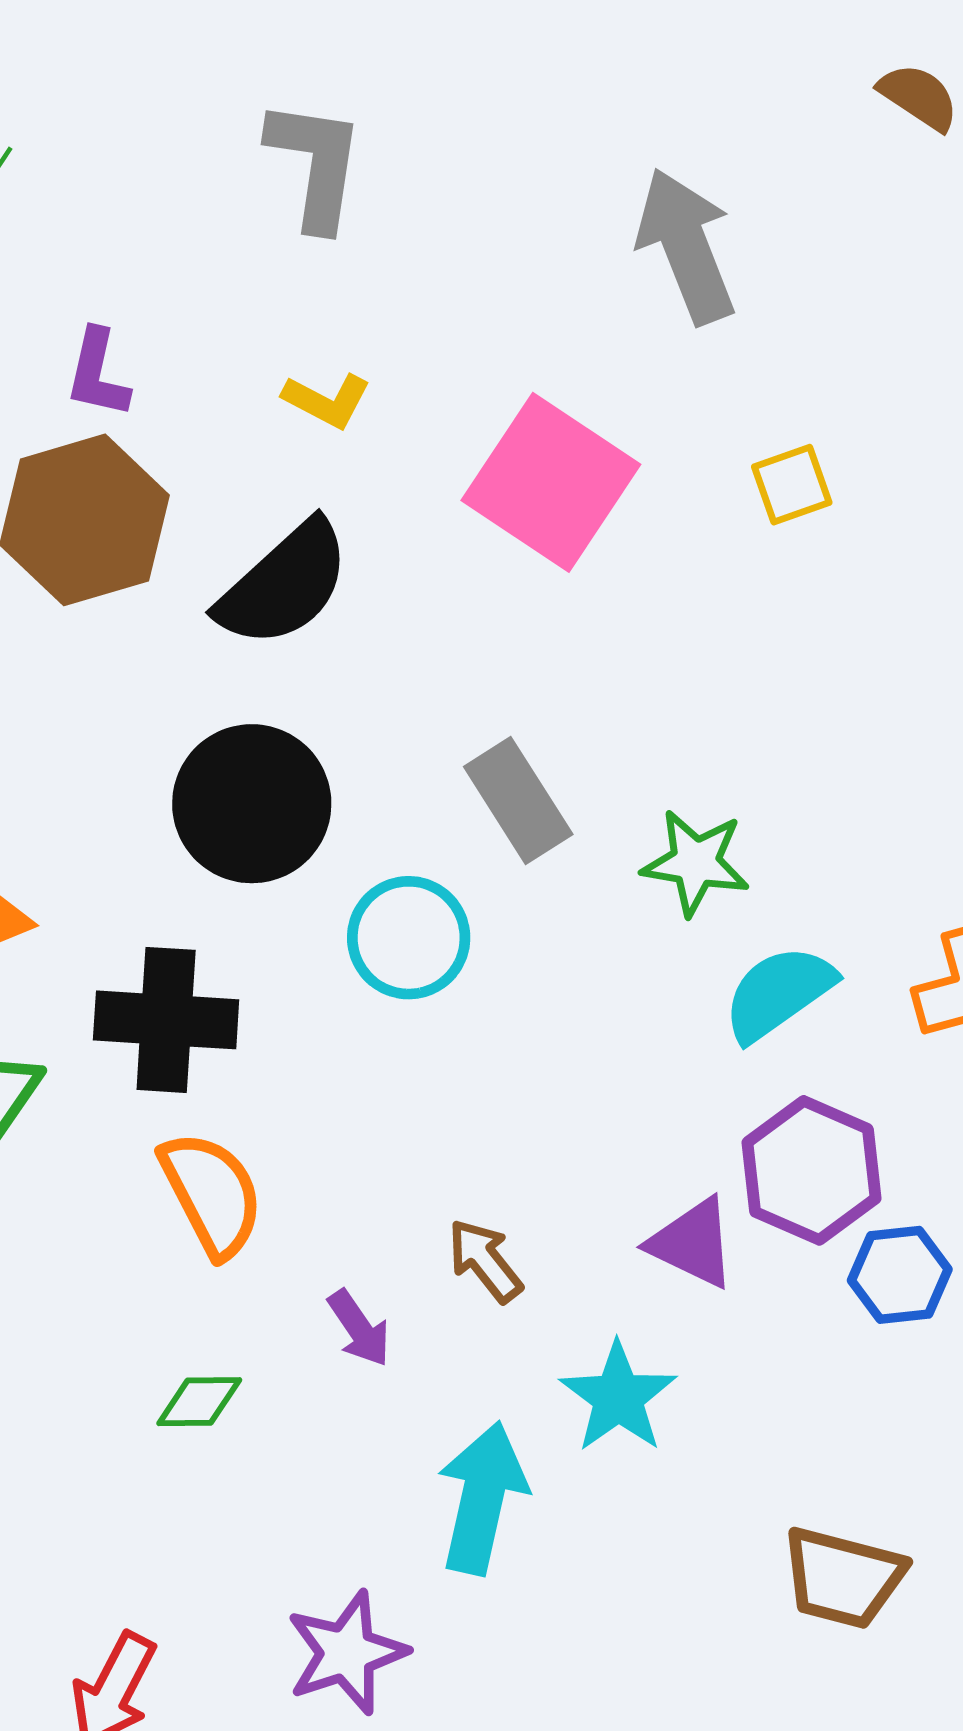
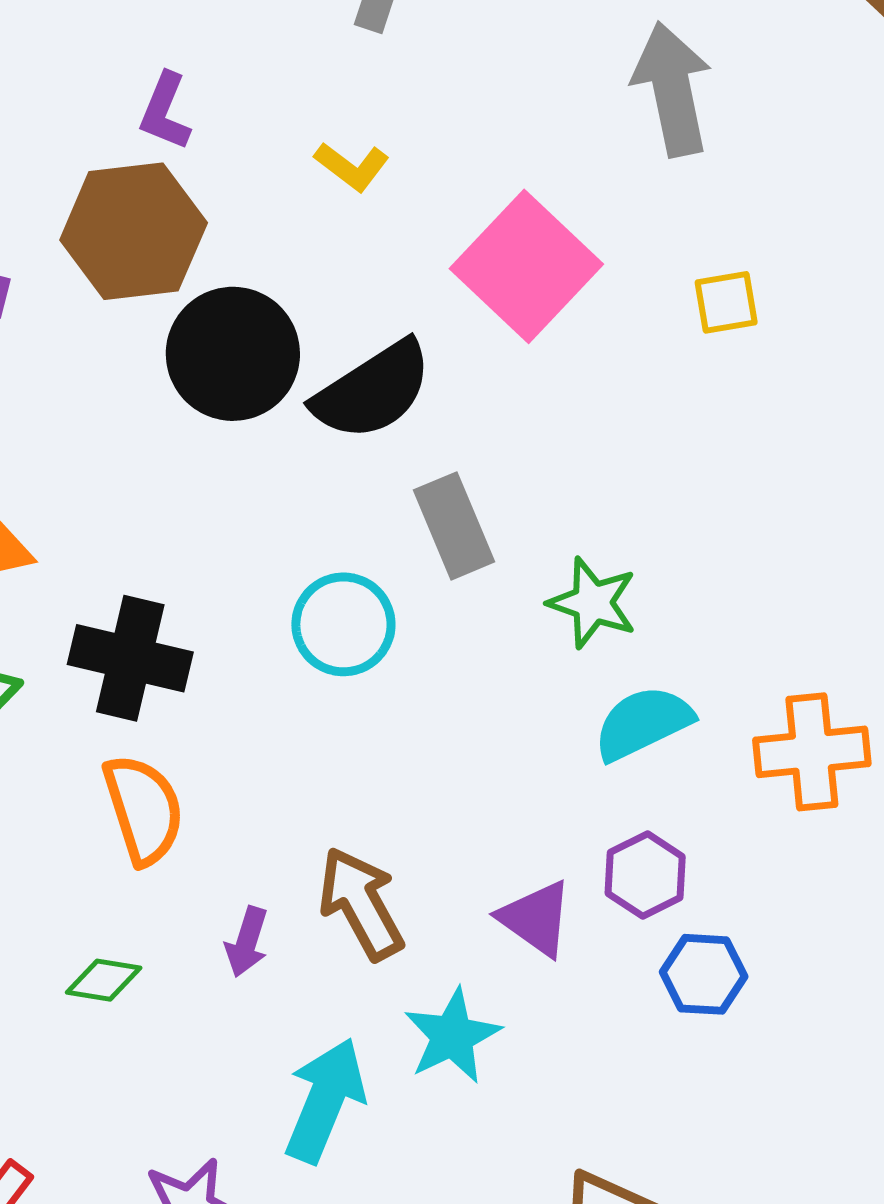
black semicircle: (284, 584) -> (373, 391), moved
black circle: (252, 804) -> (233, 354), moved
purple hexagon: (812, 1170) -> (645, 875), size x0.7
brown arrow: (485, 1261) -> (361, 904), size x1.5
purple arrow: (359, 1328) -> (247, 942), turned 42

